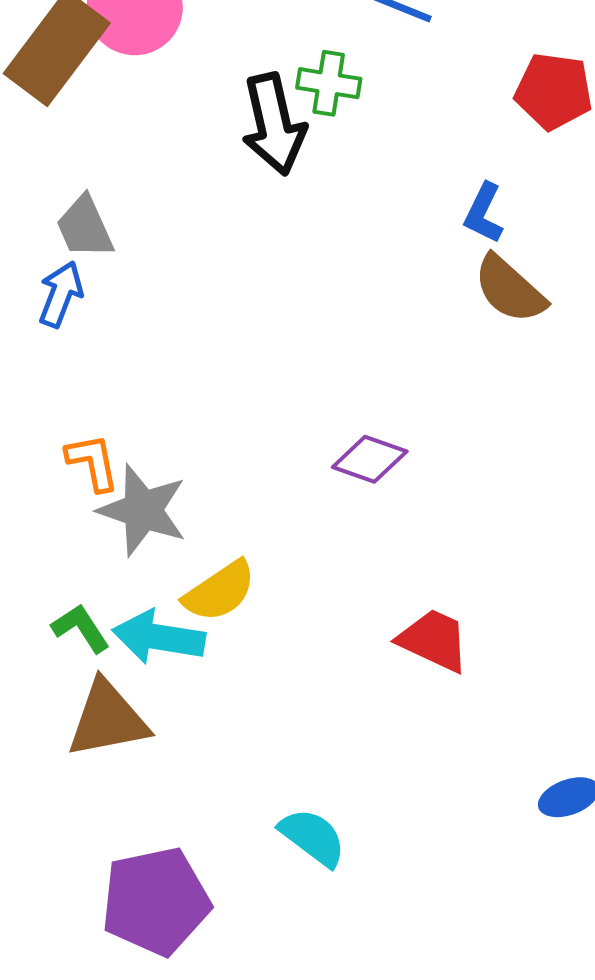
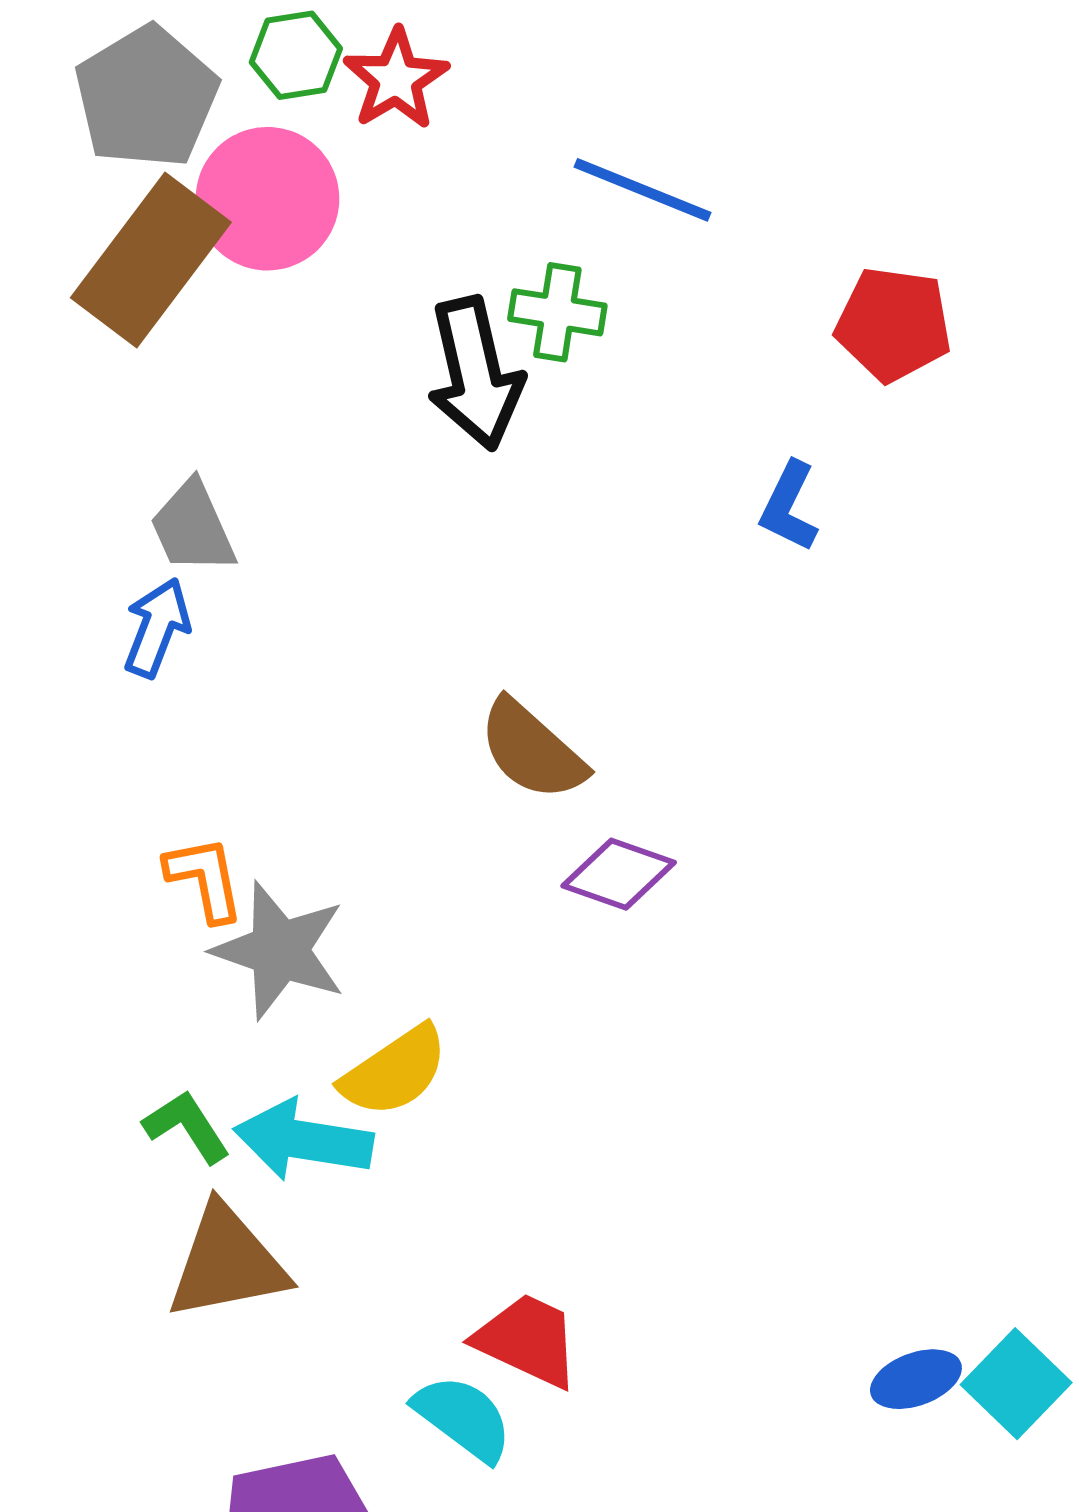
brown semicircle: (510, 289) -> (532, 750), moved
red trapezoid: (434, 640) -> (527, 1340), moved
cyan semicircle: (313, 837) -> (463, 1418), moved

